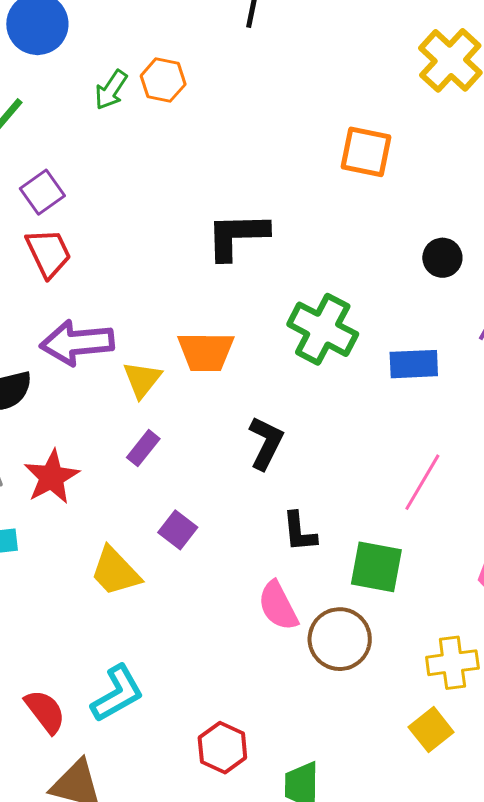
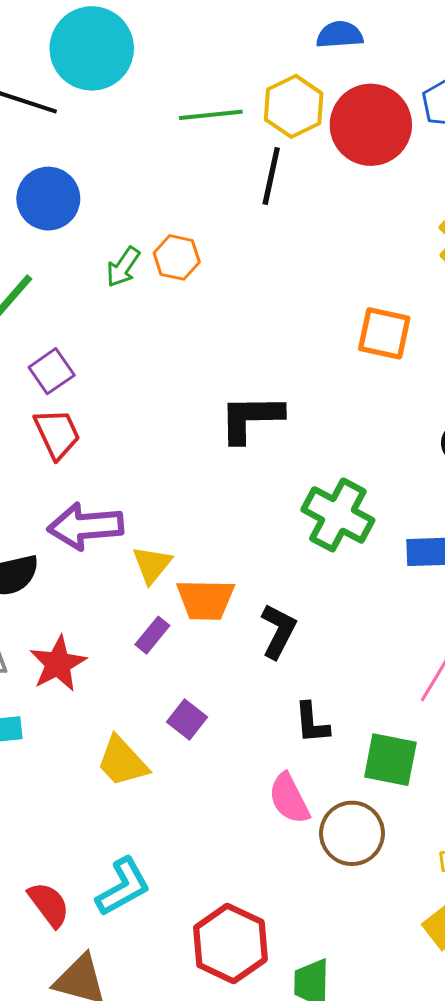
orange trapezoid: (206, 352) -> (206, 600), moved
red hexagon: (222, 748) -> (230, 944), size x1.5

